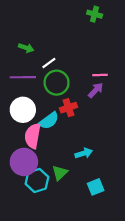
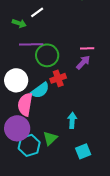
white line: (49, 63) -> (37, 12), moved
purple line: (23, 77) -> (31, 44), moved
cyan arrow: (84, 153) -> (72, 120), turned -70

